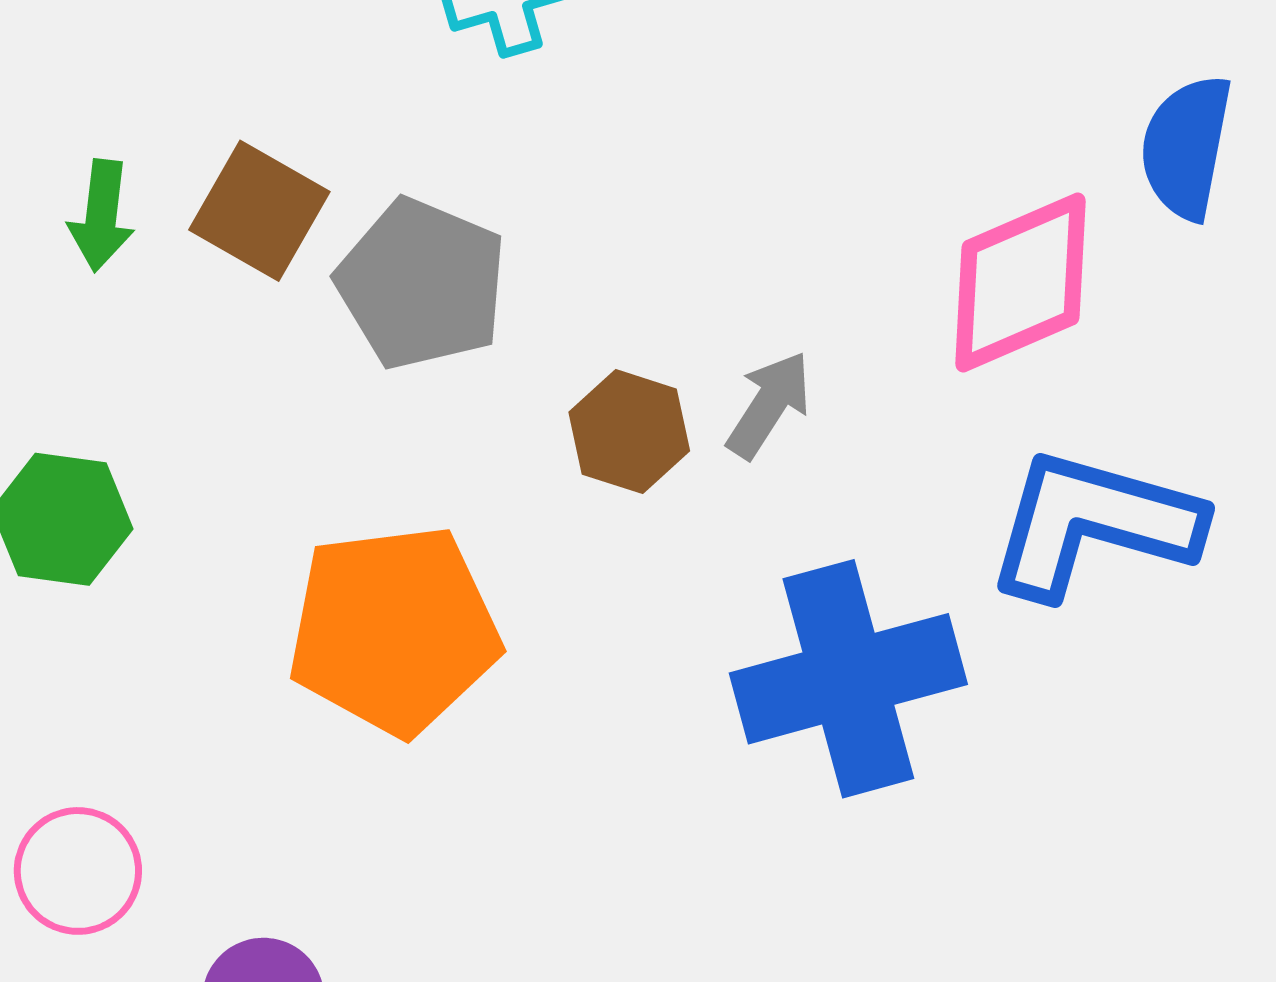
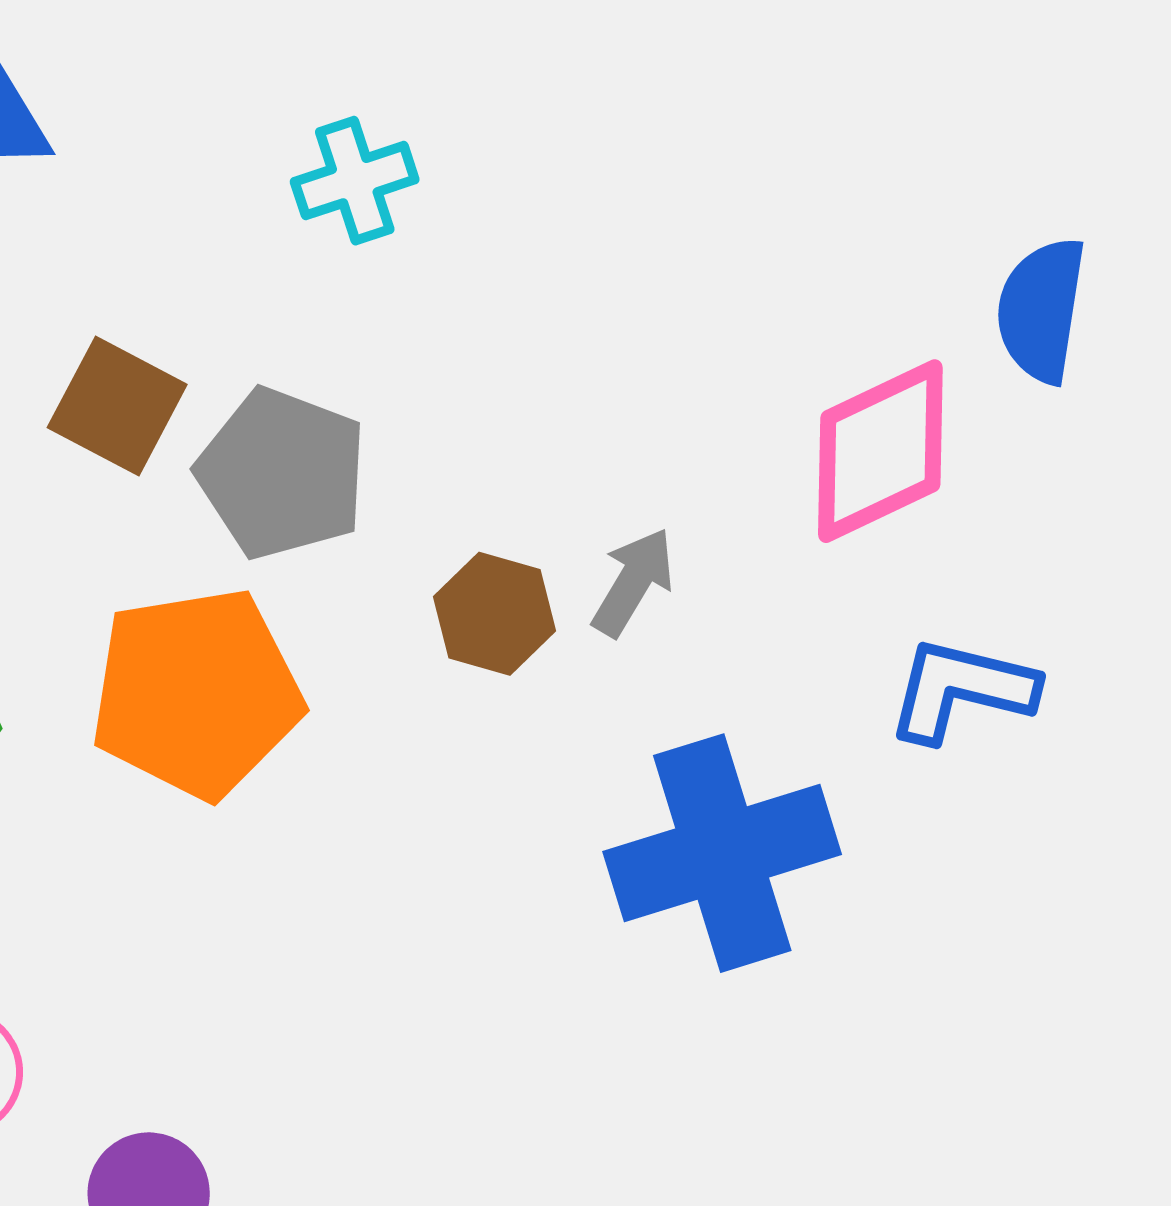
blue L-shape: (1093, 524) -> (961, 690), size x0.7
orange pentagon: (394, 630) -> (196, 693), moved

